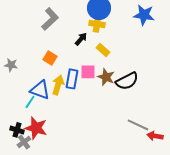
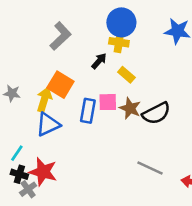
orange square: (50, 58) -> (60, 85), size x1.5
yellow arrow: (58, 85) -> (44, 100), moved
blue triangle: (40, 90) -> (48, 124), turned -45
cyan line: (30, 102) -> (17, 153), moved
gray line: (138, 125) -> (150, 168), moved

